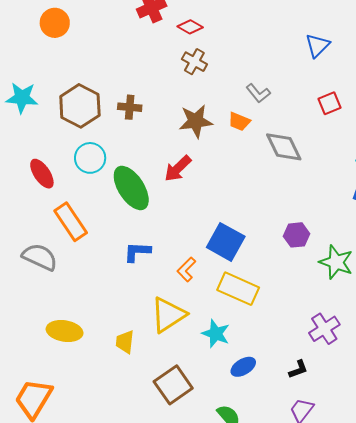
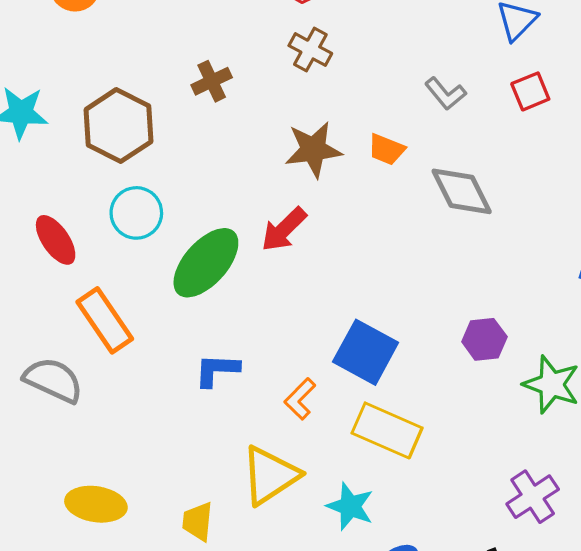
gray L-shape: (258, 93) -> (445, 94), moved
red square: (329, 103) -> (530, 91), moved
brown cross: (130, 107) -> (212, 81), moved, turned -30
green ellipse: (131, 188) -> (206, 263), turned 75

